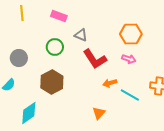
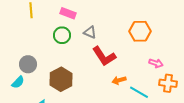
green circle: (55, 47) -> (62, 35), moved
gray circle: (19, 58) -> (28, 64), moved
pink arrow: (129, 59) -> (156, 63), moved

